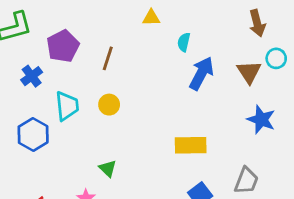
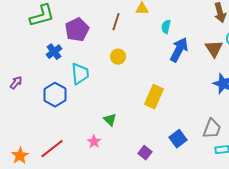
brown line: (108, 58) -> (116, 22), moved
yellow circle: (109, 105) -> (118, 57), moved
yellow rectangle: (191, 145) -> (154, 97), moved, turned -65

